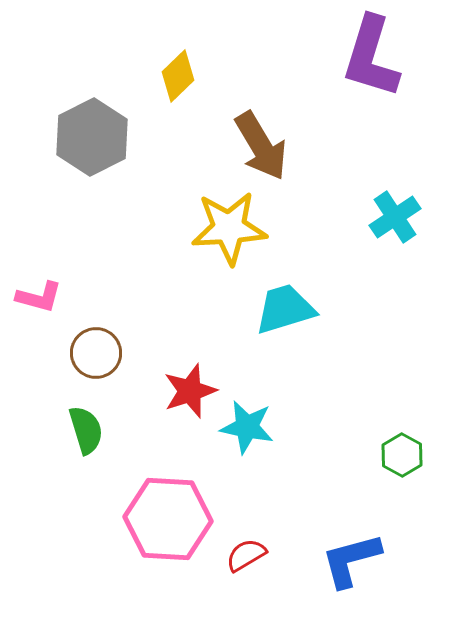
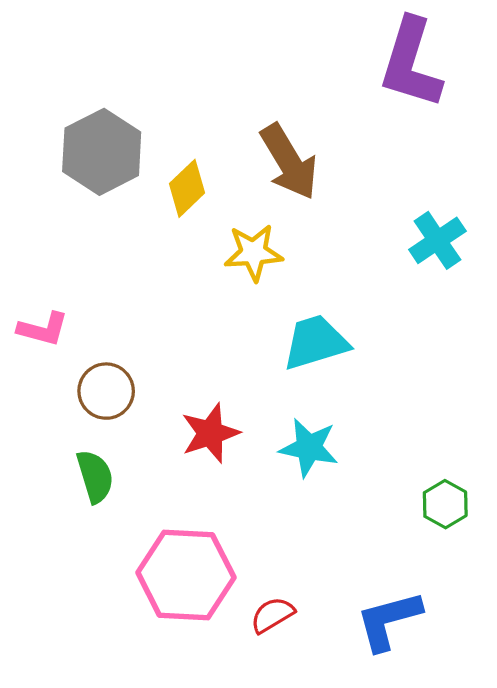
yellow diamond: (178, 76) -> (187, 188), moved
yellow star: (229, 228) -> (253, 253), size x0.7
cyan star: (247, 427) -> (309, 448), moved

